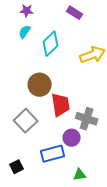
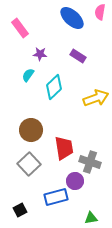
purple star: (27, 11) -> (40, 54), moved
brown circle: (40, 85) -> (31, 130), moved
green triangle: (80, 175) -> (91, 218), moved

